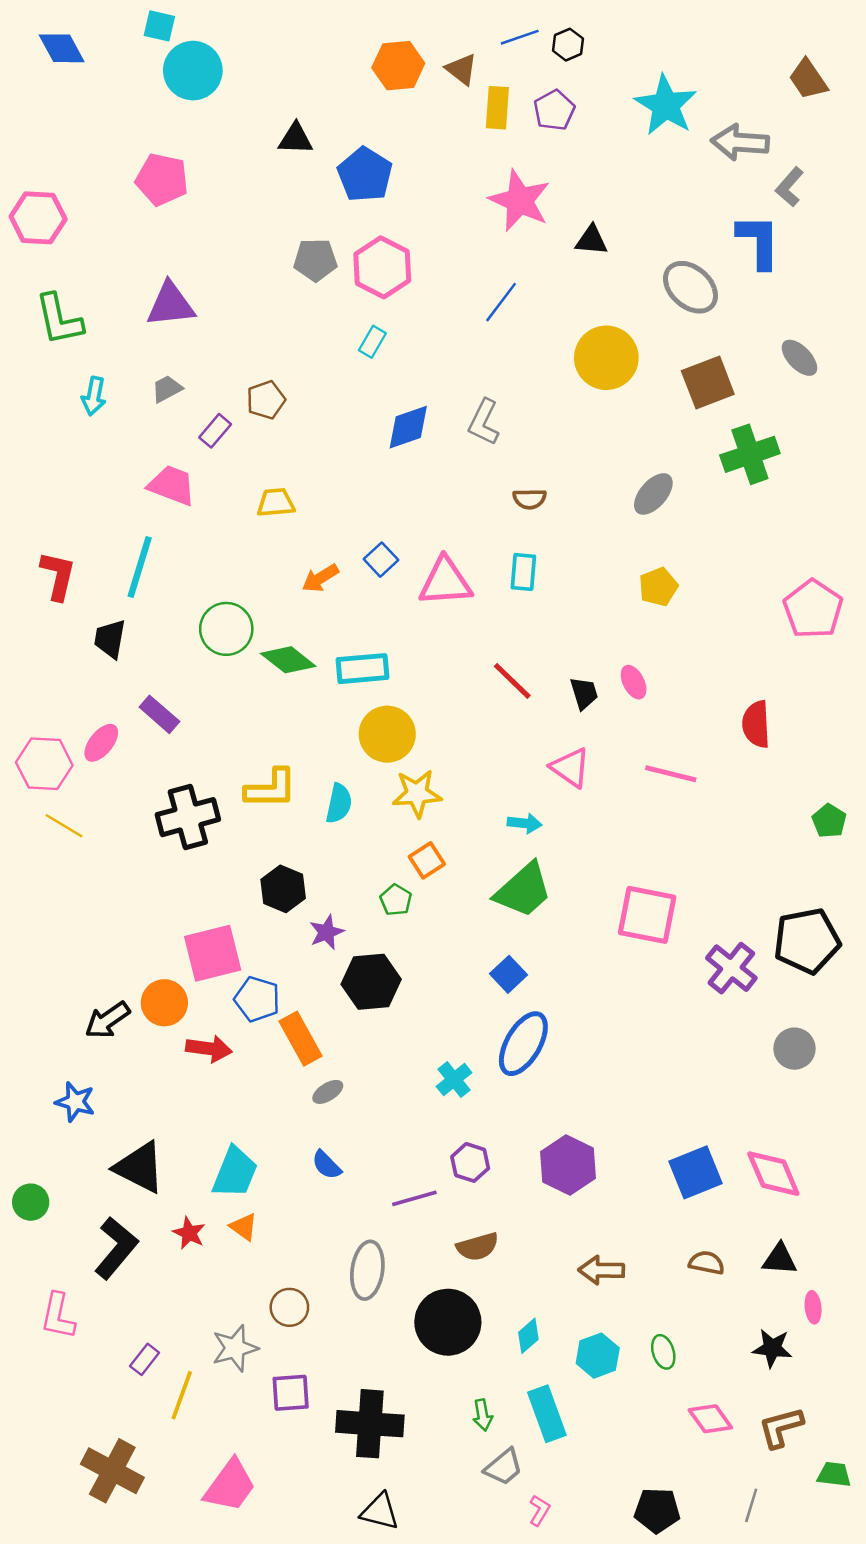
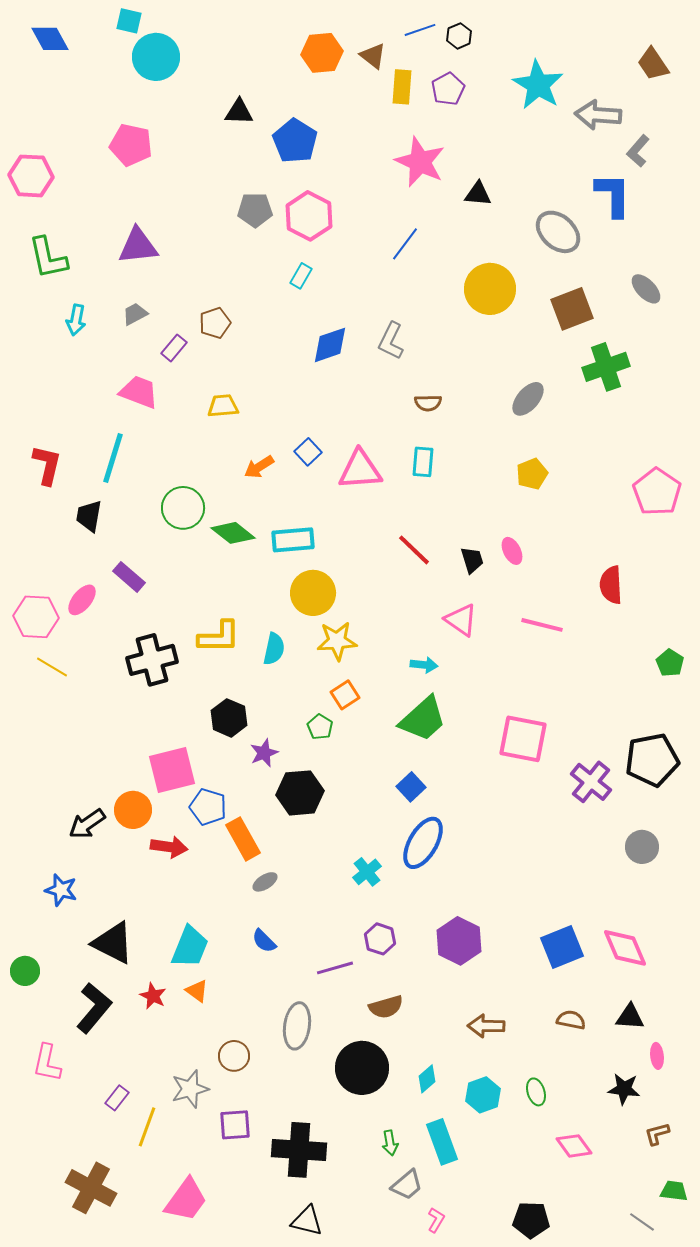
brown L-shape: (781, 1427) -> (657, 1134), moved, size x0.7
gray line: (751, 1505) -> (642, 1222), moved, turned -72

